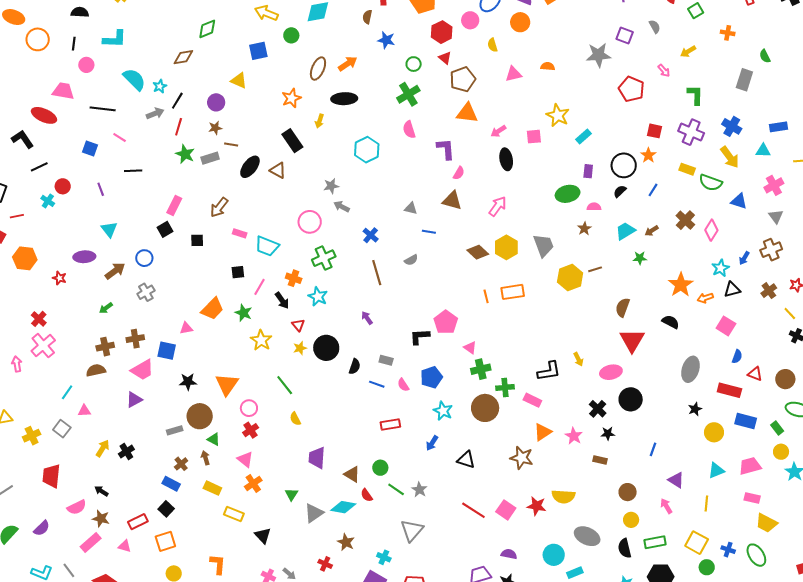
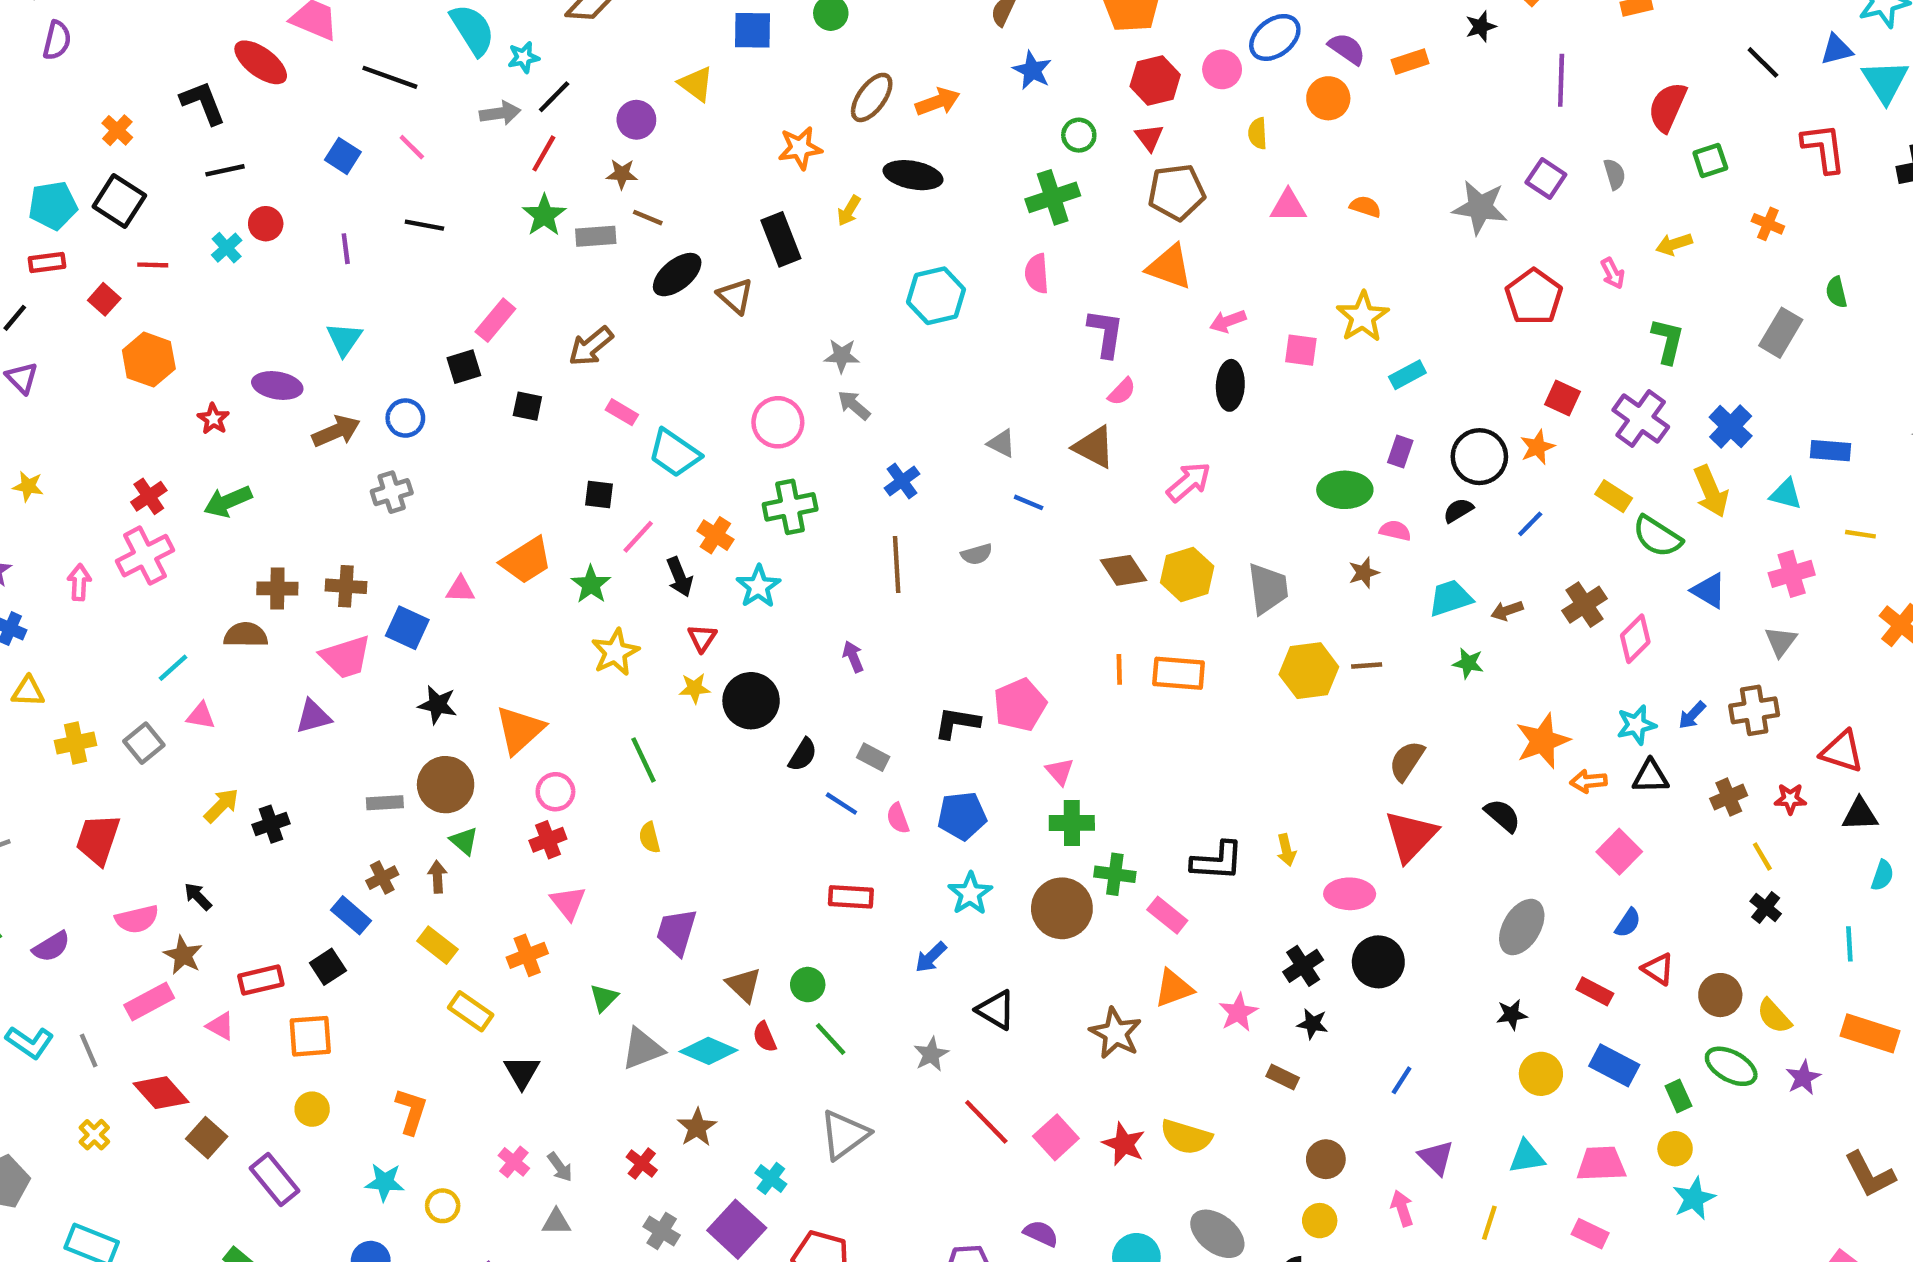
green arrow: (106, 308) -> (228, 501), moved, size x1.5
red rectangle: (729, 390) -> (1595, 991), size x0.7
pink triangle: (245, 459) -> (568, 903), moved
gray star: (419, 490) -> (931, 1054), moved

